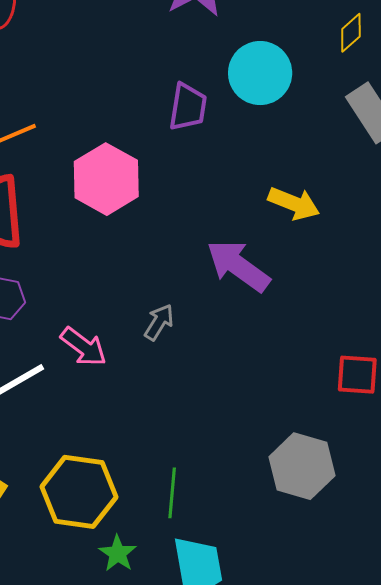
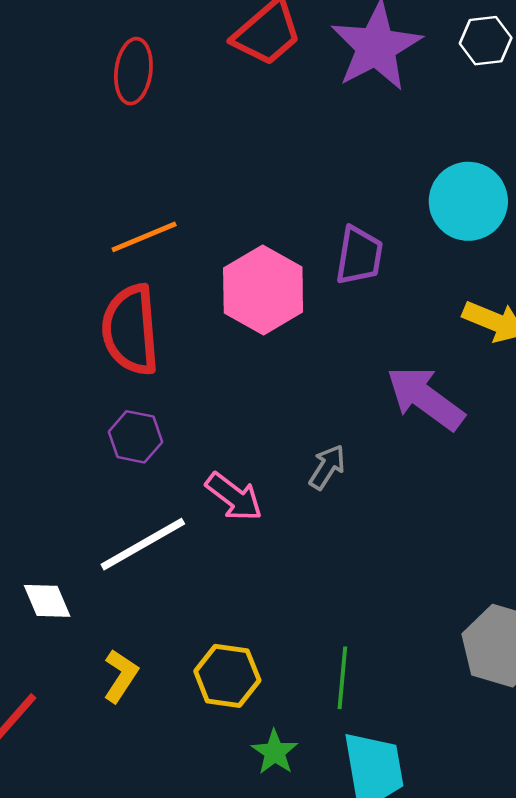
cyan circle: (260, 73) -> (468, 201), moved
purple trapezoid: (188, 107) -> (359, 256), moved
yellow hexagon: (79, 492) -> (227, 676), size x0.7

